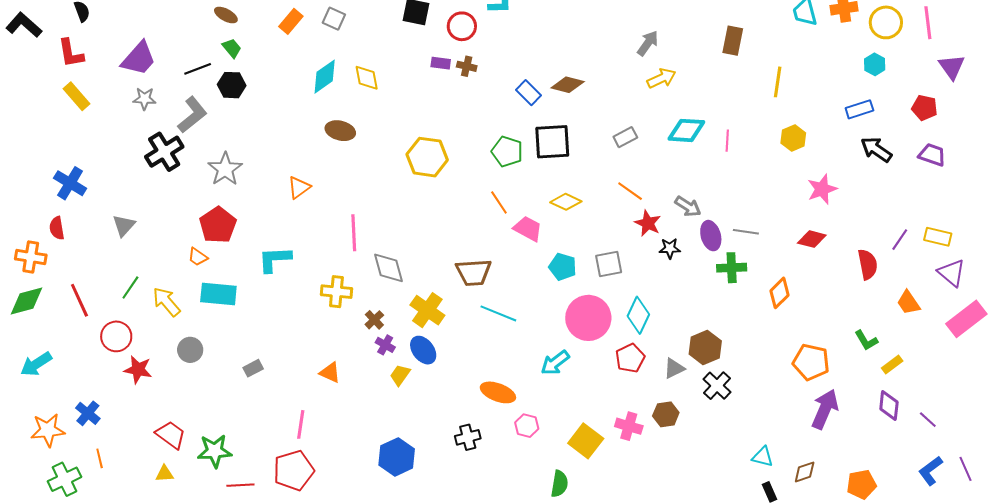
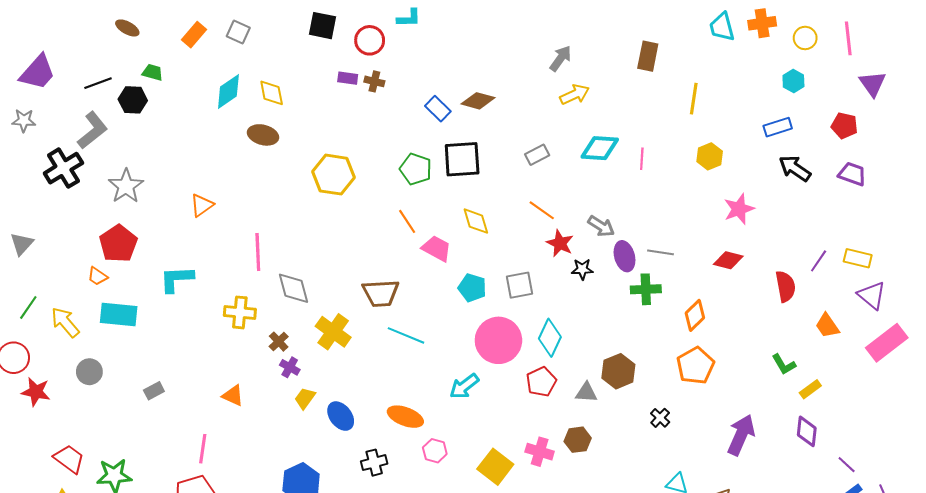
yellow circle: (886, 22) -> (805, 38), size x0.7
green trapezoid: (232, 48) -> (153, 72), moved, turned -35
gray star: (144, 99) -> (24, 121), moved
brown ellipse: (340, 131) -> (263, 135), moved
yellow diamond: (566, 202) -> (476, 221), turned 48
blue ellipse: (423, 350) -> (341, 416), moved
orange pentagon: (811, 362) -> (695, 366), moved, turned 30
gray triangle: (674, 368) -> (586, 392), turned 30
black cross: (717, 386) -> (660, 418), moved, size x0.7
purple line: (928, 420) -> (847, 465), moved

